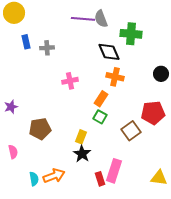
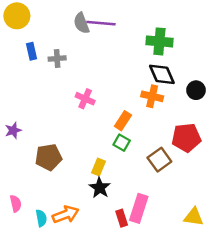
gray semicircle: (101, 19) -> (81, 23), moved
black diamond: (109, 52) -> (162, 74), moved
orange cross: (115, 77) -> (152, 96), moved
pink cross: (70, 81) -> (85, 99), turned 35
pink semicircle: (13, 152) -> (16, 204), moved

